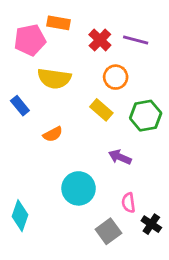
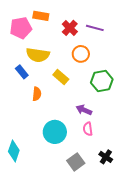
blue rectangle: (20, 106) -> (22, 72), moved
yellow rectangle: (101, 110) -> (61, 77), moved
orange semicircle: (53, 134) -> (37, 94), turned -56
pink semicircle: (128, 203) -> (88, 129), moved

